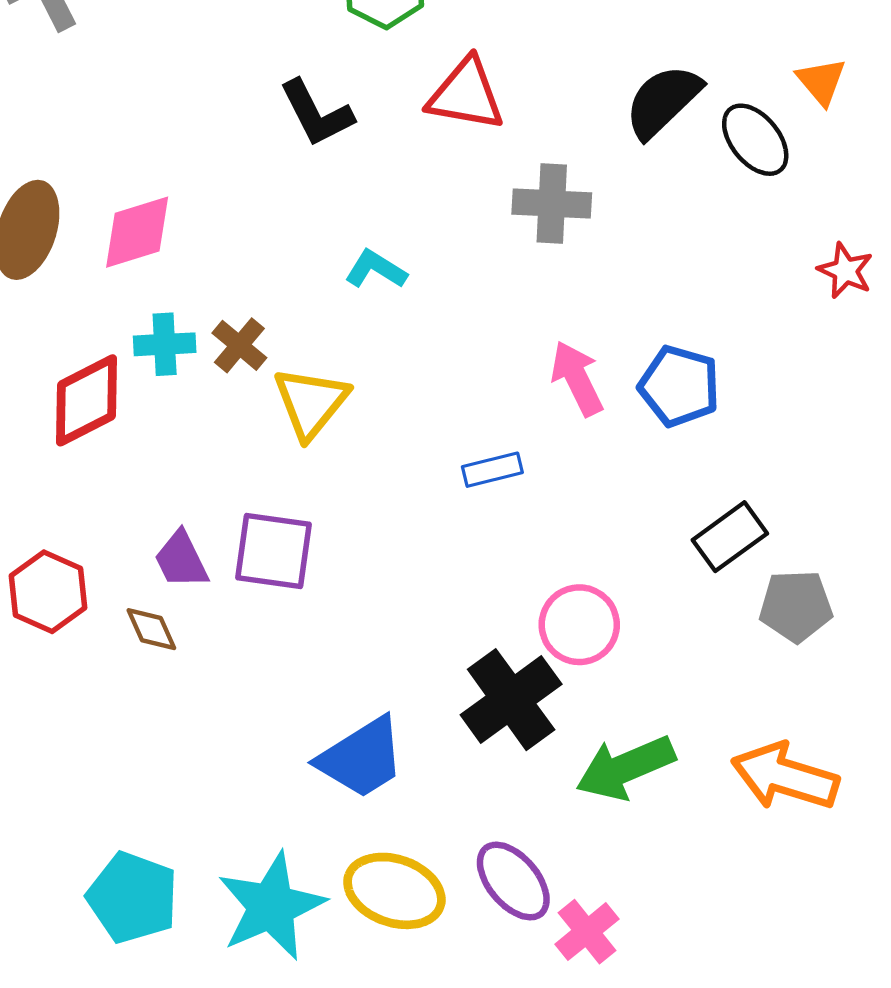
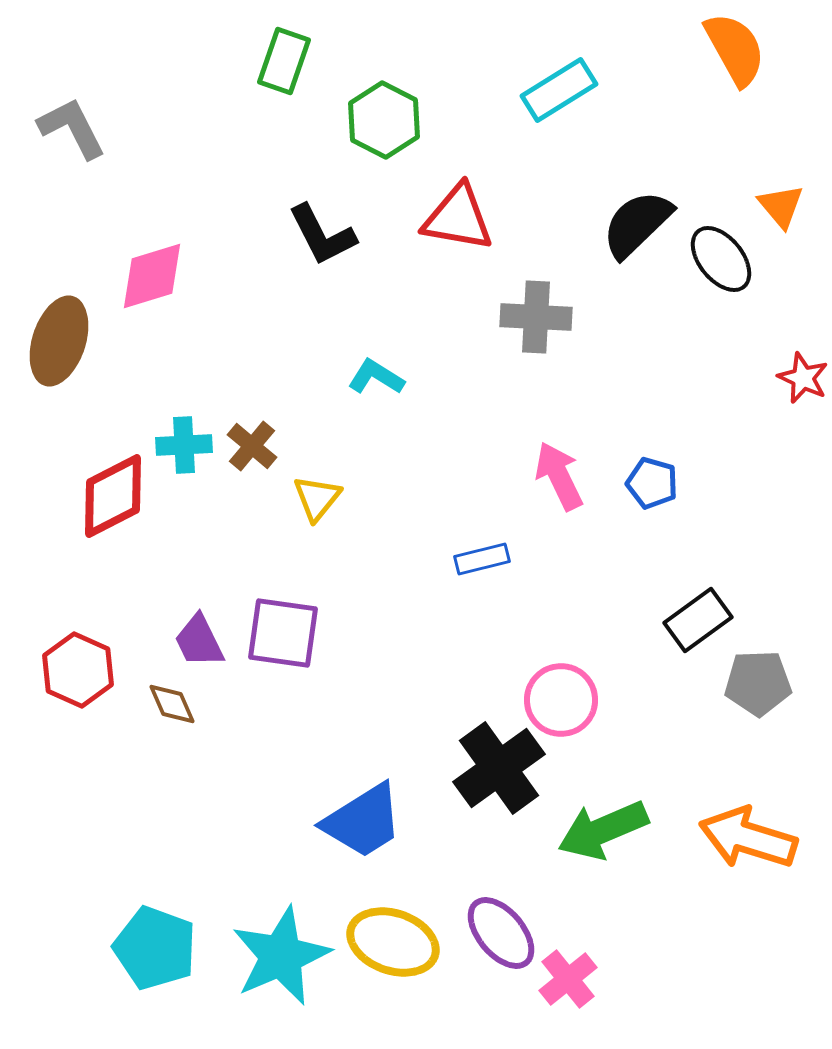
pink diamond: (137, 232) -> (152, 276), moved
blue pentagon: (679, 386) -> (652, 483), size x0.7
yellow triangle: (311, 403) -> (317, 498), size x0.7

